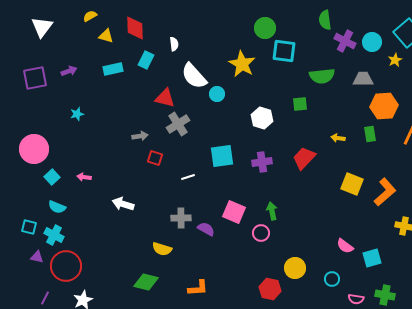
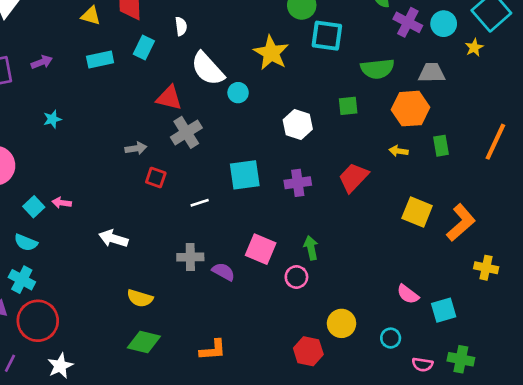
orange hexagon: (384, 106) -> (410, 109), moved
cyan square: (52, 177) -> (34, 207), moved
yellow semicircle: (162, 249) -> (140, 298), moved

